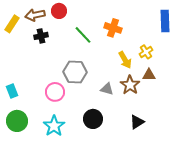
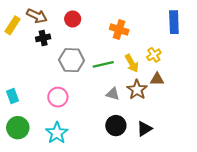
red circle: (59, 11) -> (73, 19), moved
brown arrow: (35, 15) -> (37, 16), turned -144
green line: (83, 35) -> (103, 64), moved, turned -60
gray hexagon: (75, 72) -> (72, 60), moved
black circle: (93, 119) -> (116, 126), moved

